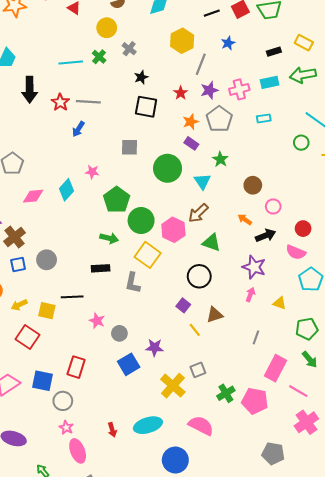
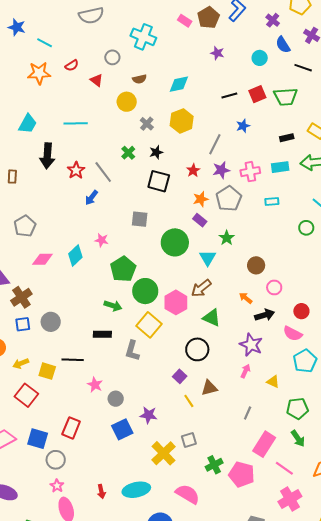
yellow hexagon: (182, 41) -> (182, 121), moved
green cross: (99, 57) -> (128, 153), moved
cyan line: (71, 63) -> (76, 123), moved
gray line: (88, 102) -> (103, 172), turned 45

